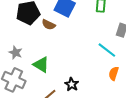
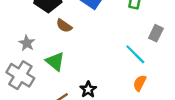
brown semicircle: (49, 25) -> (64, 26), moved

